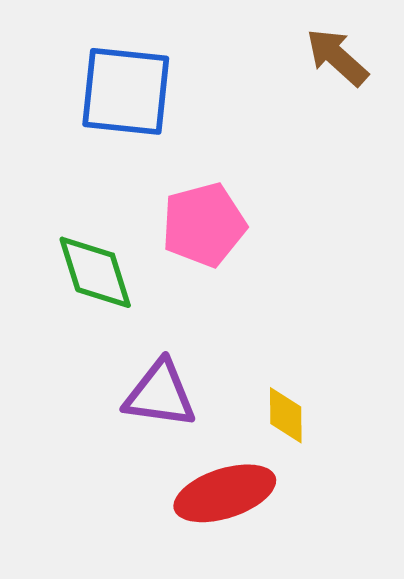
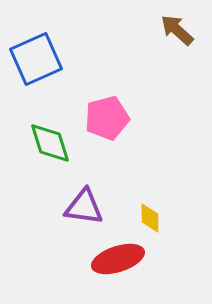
blue square: (126, 91) -> (36, 59), moved, turned -30

